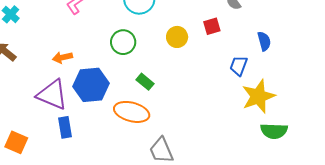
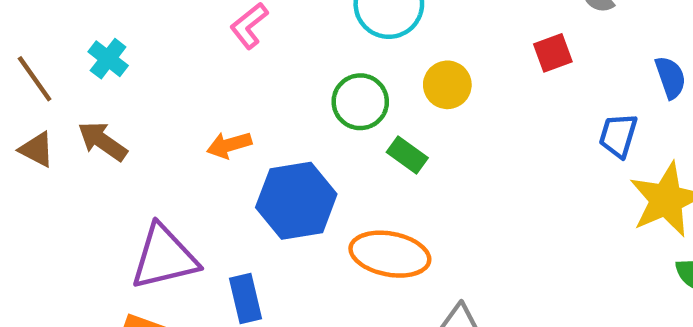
yellow circle: (177, 37) -> (447, 85), moved
green rectangle: (145, 82) -> (407, 155), moved
purple triangle: (52, 95) -> (164, 257), moved, turned -32

